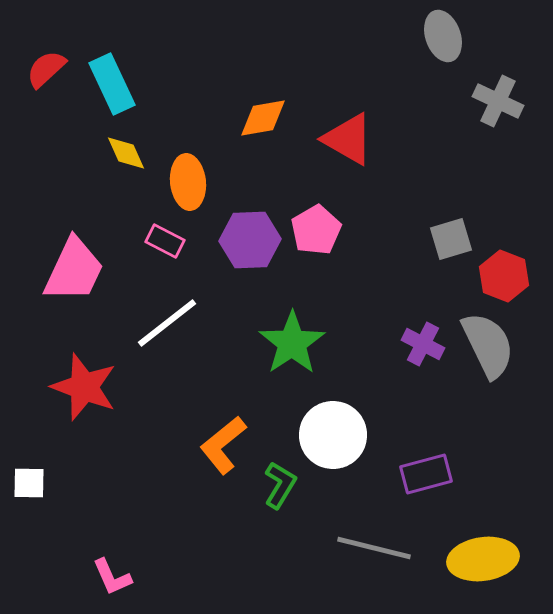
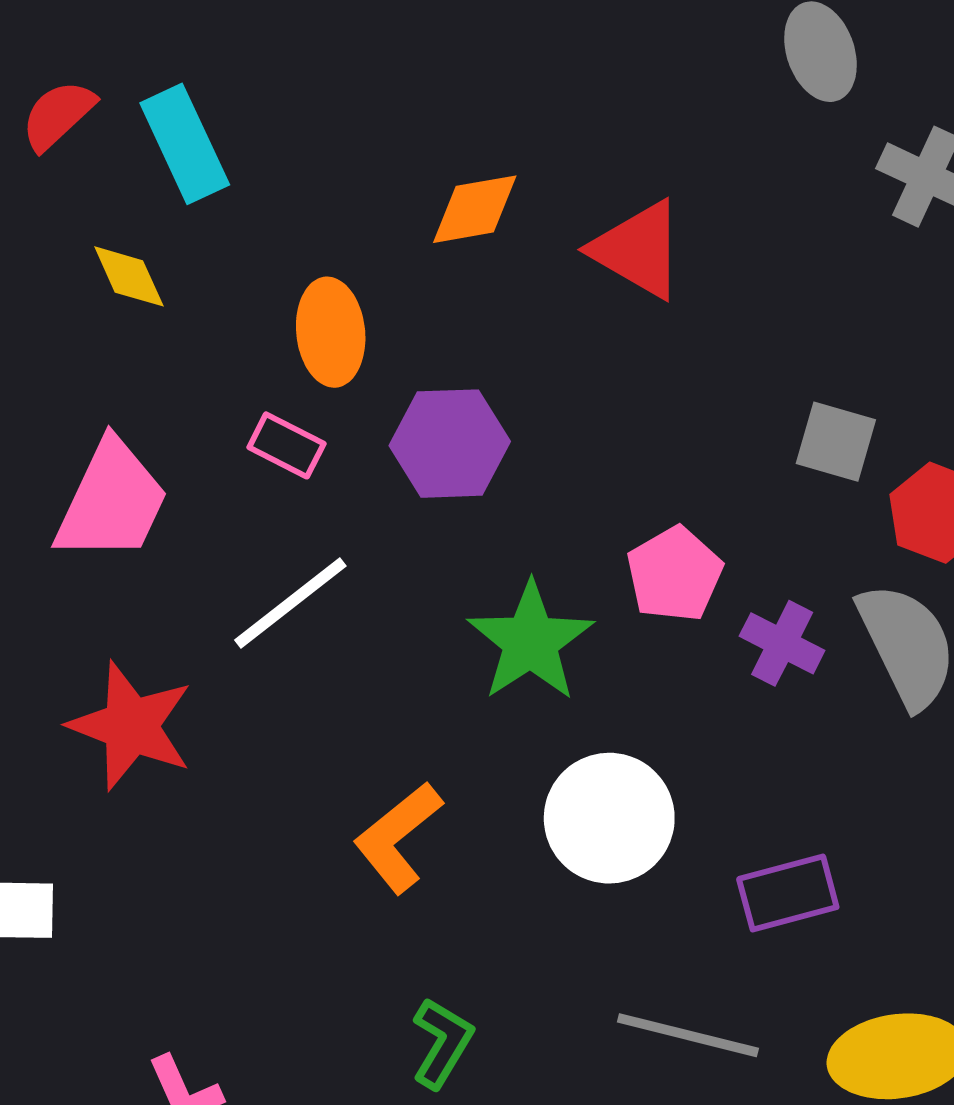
yellow diamond: (126, 153) -> (129, 276), moved
pink pentagon: (316, 230) -> (675, 574), moved
gray square: (451, 239) -> (836, 442), turned 33
green L-shape: (280, 485) -> (442, 1043), moved

